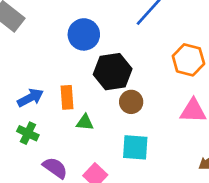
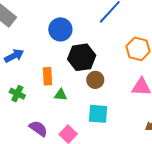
blue arrow: (30, 98) -> (14, 56), moved
green cross: (28, 133) -> (17, 94), moved

